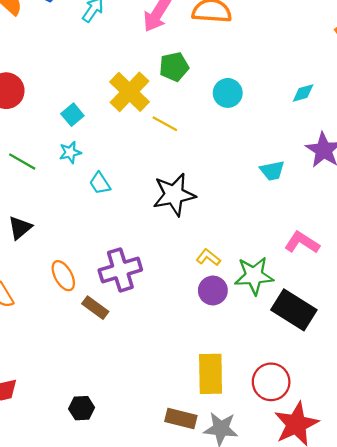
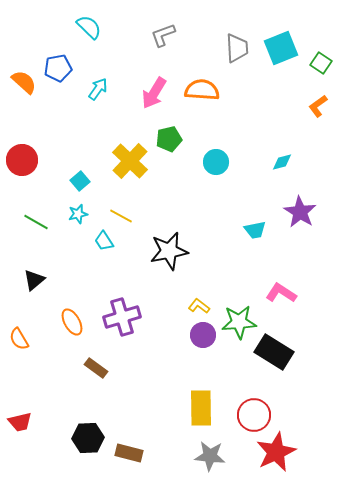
yellow line: (165, 124) -> (121, 216), moved
brown rectangle: (95, 308) -> (96, 368), moved
black hexagon: (82, 408) -> (88, 438), size x1.4
brown rectangle: (181, 418) -> (129, 453), moved

